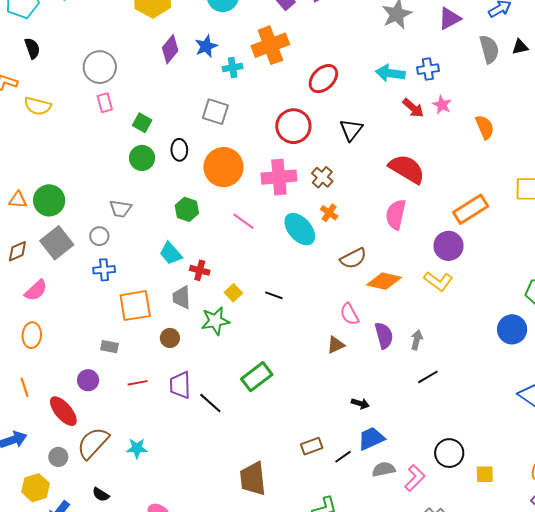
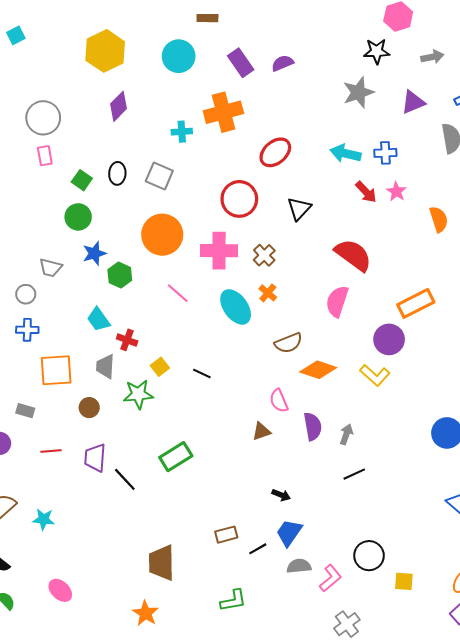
blue star: (206, 46) -> (94, 253), moved
black ellipse: (179, 150) -> (117, 173), moved
blue trapezoid: (371, 439) -> (289, 533), turned -36

